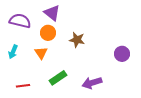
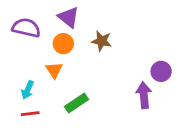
brown star: (77, 40) -> (102, 41), moved
cyan arrow: (13, 52) -> (28, 90), moved
purple arrow: (92, 83) -> (144, 95), moved, turned 102

